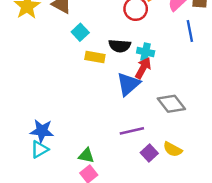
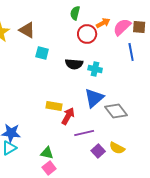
cyan square: (80, 32) -> (42, 53), turned -32
yellow rectangle: (95, 57) -> (54, 106), moved
red arrow: (143, 68) -> (68, 116), moved
blue triangle: (128, 84) -> (94, 98), moved

